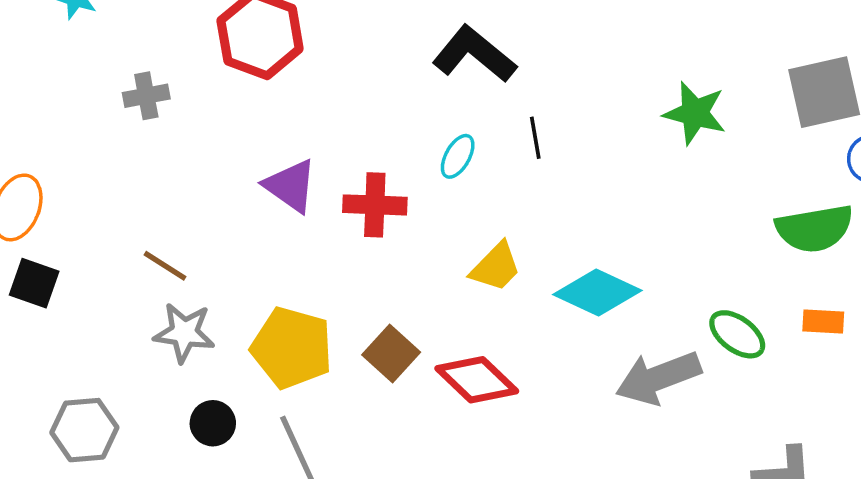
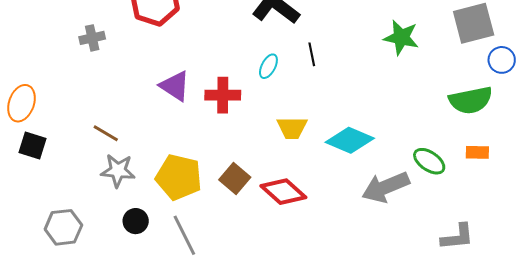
yellow trapezoid: (496, 267) -> (292, 128), turned 48

